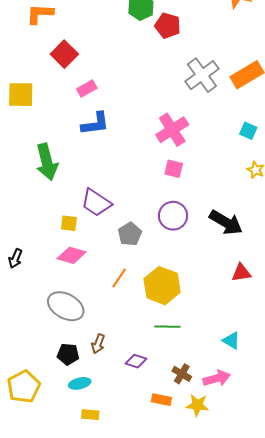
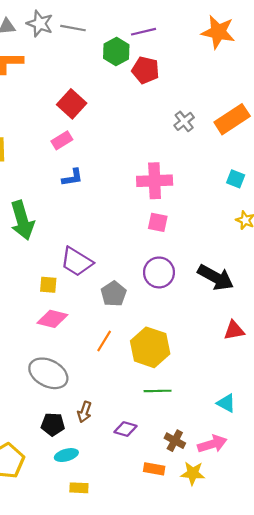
red square: (64, 54) -> (72, 104), moved
gray cross: (202, 75) -> (184, 121), size x0.6
blue L-shape: (95, 124) -> (72, 177), size x0.7
pink cross: (172, 130) -> (155, 181), turned 32

